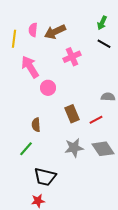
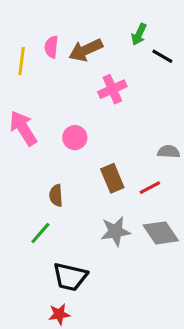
green arrow: (102, 23) -> (139, 34), moved
black line: (104, 44) -> (162, 56), moved
pink arrow: (30, 67) -> (23, 128), moved

